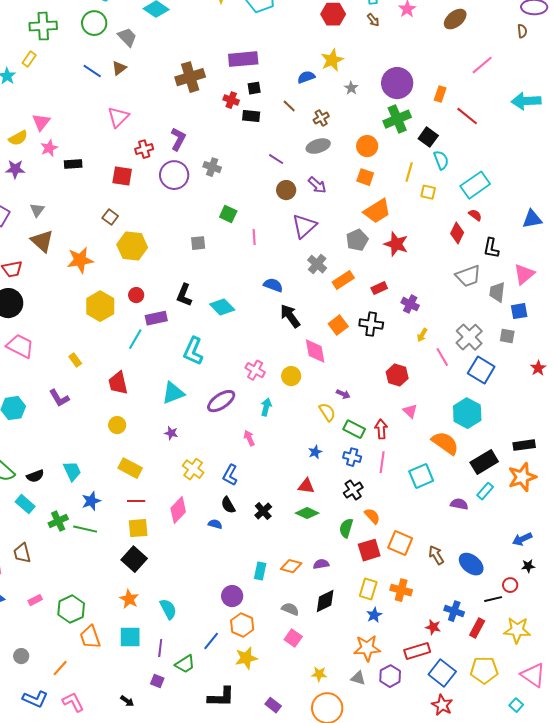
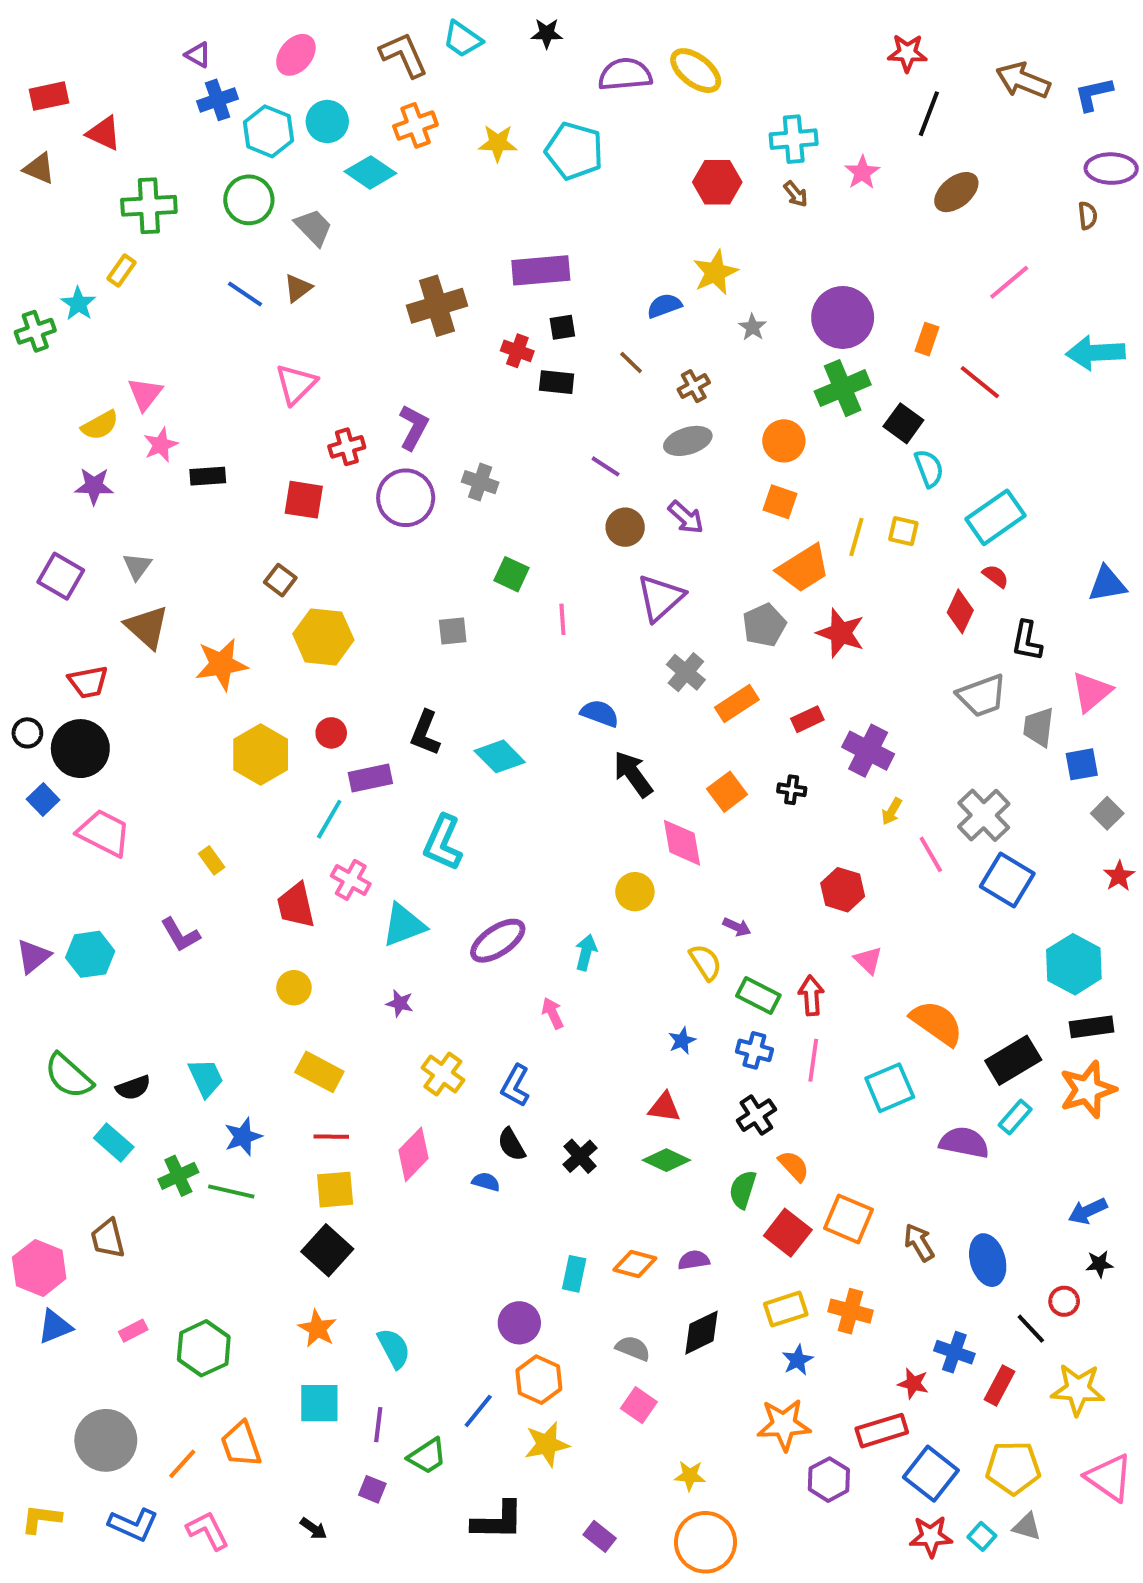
yellow line: (409, 172) -> (856, 537), moved
purple cross: (410, 304) -> (868, 751), size x1.4
black cross: (371, 324) -> (792, 790), size x0.6
gray square: (507, 336) -> (1107, 813), moved, turned 35
pink cross: (255, 370) -> (351, 880), moved
cyan hexagon: (467, 413) -> (1074, 964), moved
purple semicircle: (459, 504) -> (964, 1143), size x1.4
red square: (369, 550) -> (788, 1233), turned -35
blue ellipse: (471, 564) -> (988, 1260), turned 35
yellow rectangle: (368, 589) -> (786, 1309), turned 55
black line: (493, 599) -> (1031, 1329), turned 60
orange trapezoid: (90, 637) -> (241, 1444), moved
gray circle: (21, 656) -> (106, 1440), size x2.0
gray triangle: (358, 678) -> (1027, 1527), moved
red star: (442, 705) -> (931, 1536), turned -30
cyan square: (516, 705) -> (982, 1536), moved

